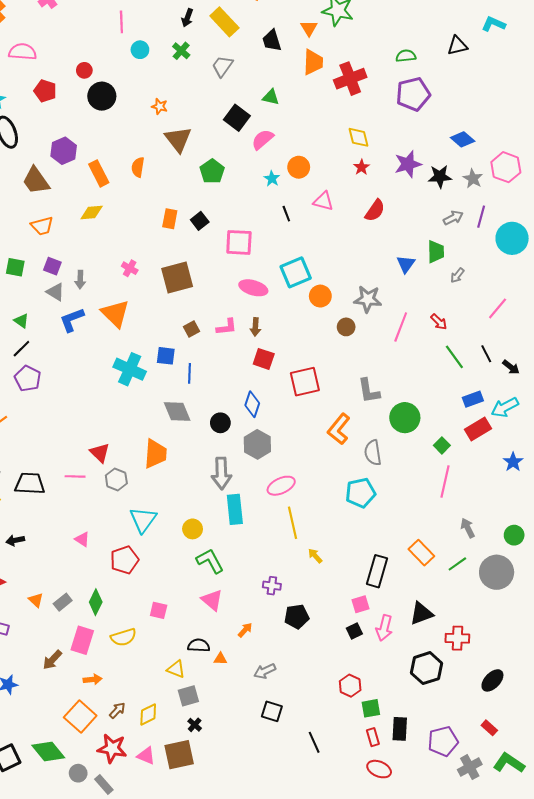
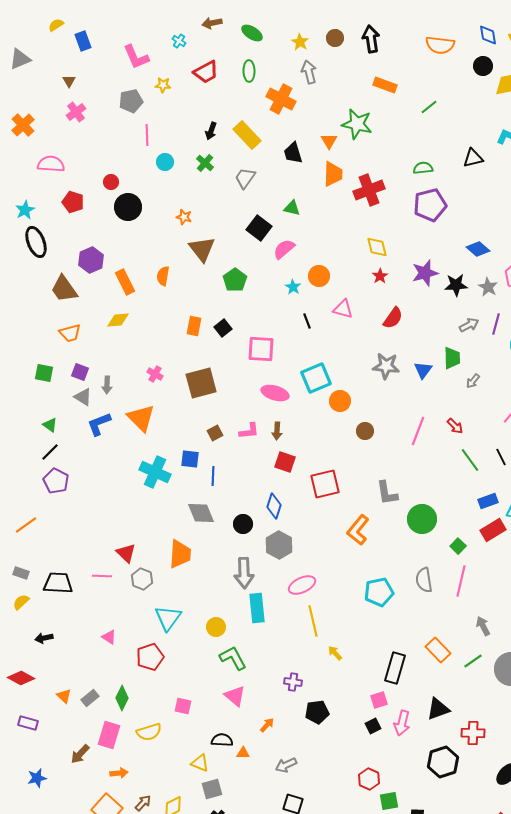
gray star: (368, 299) -> (386, 366), moved
gray semicircle: (373, 453) -> (424, 580), moved

